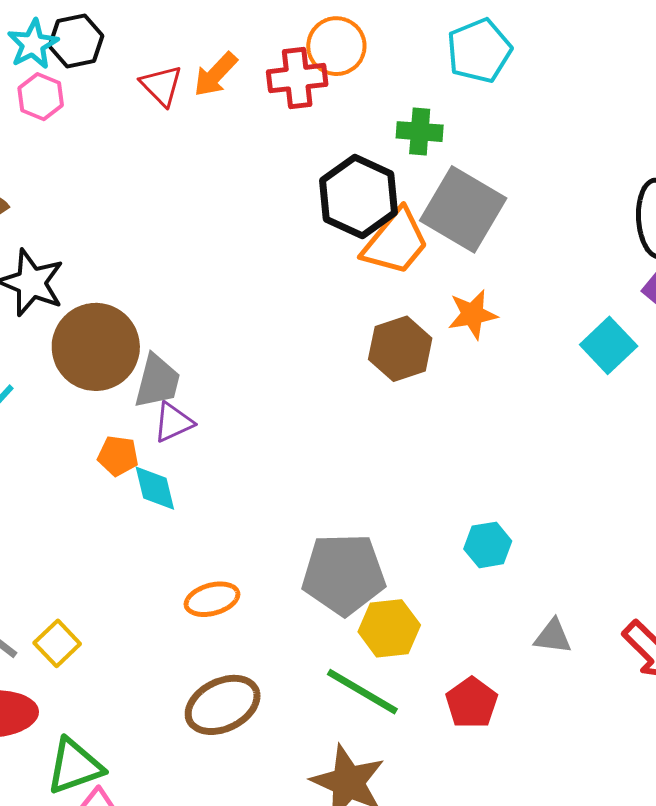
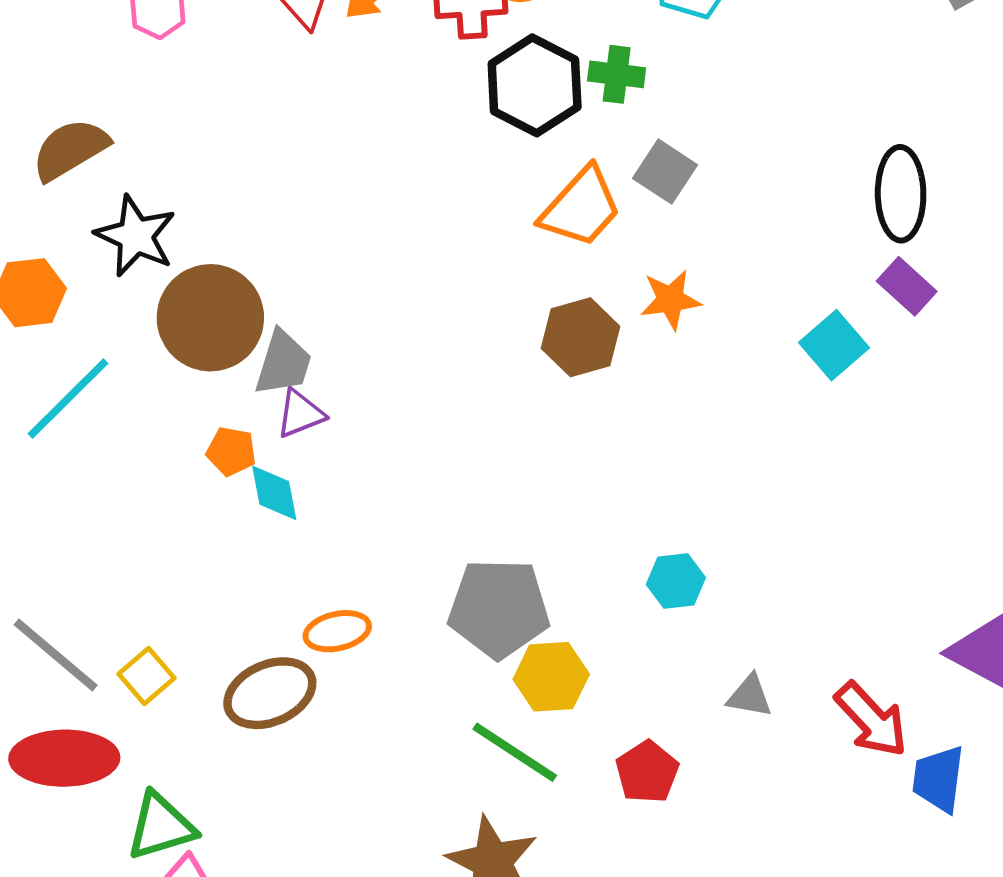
black hexagon: (359, 197) -> (535, 85), moved
gray square: (463, 209) -> (665, 172), size x0.6
brown ellipse: (223, 705) -> (270, 693), moved

